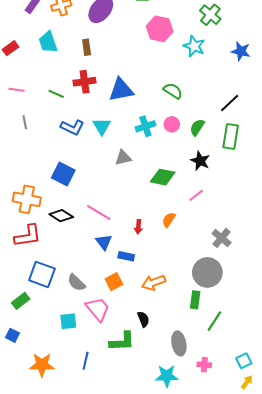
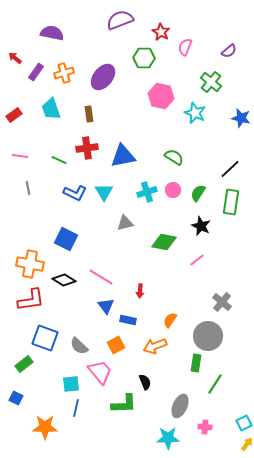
orange semicircle: (169, 220) -> (170, 320), moved
gray ellipse: (179, 343) -> (180, 406), turned 35
blue line: (86, 361) -> (76, 408), moved

